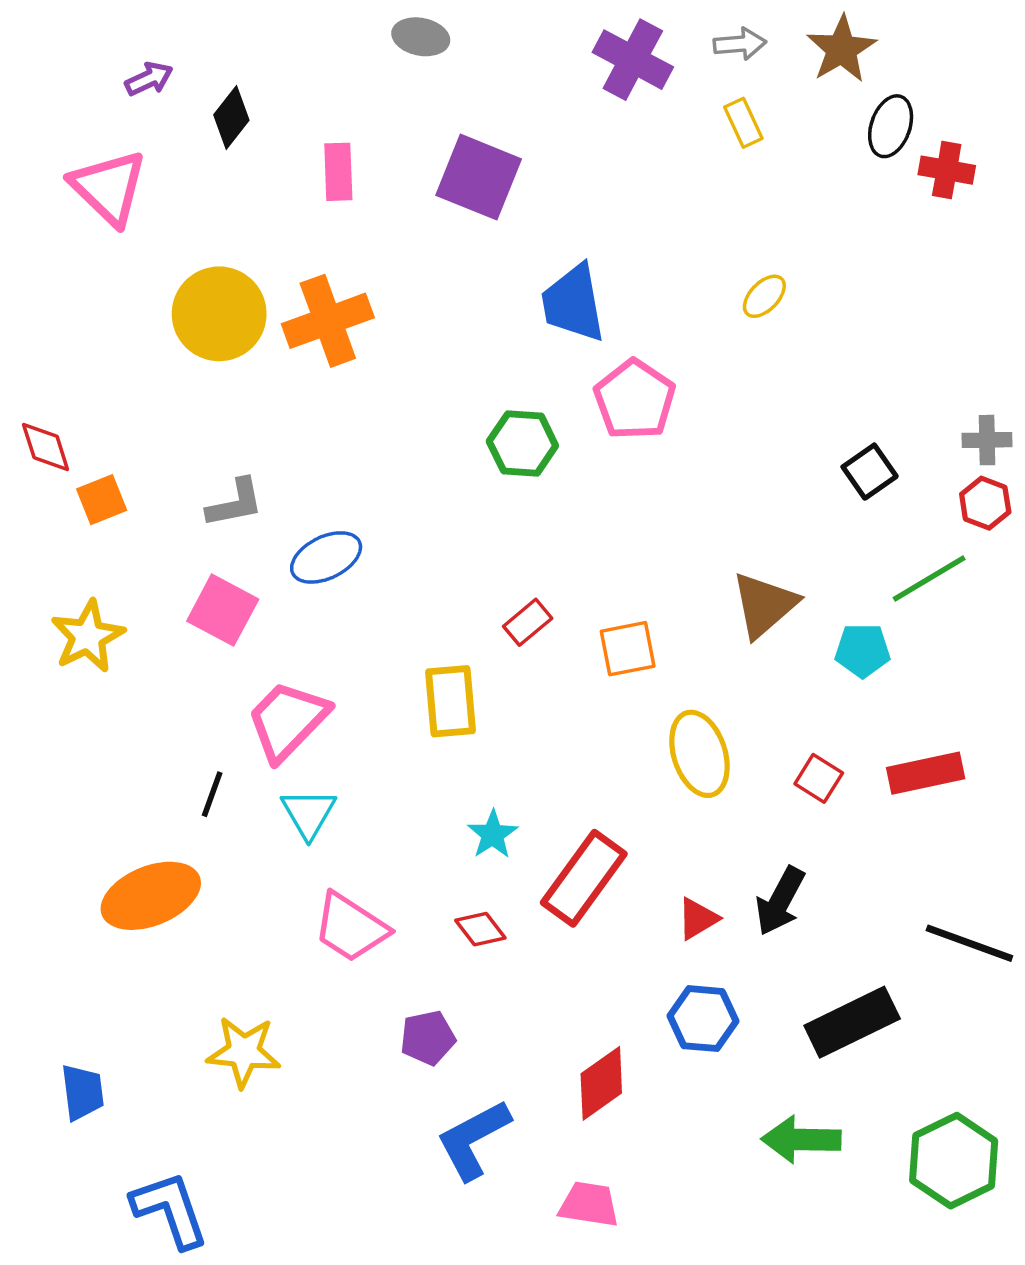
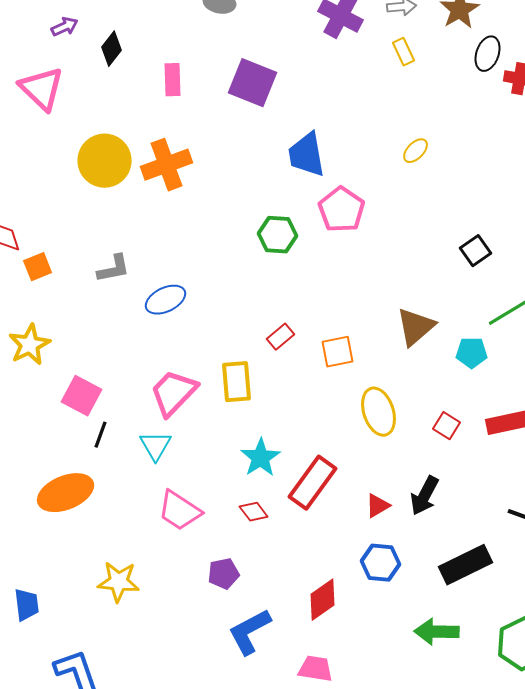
pink square: (223, 610) -> (82, 396), moved
pink trapezoid: (288, 721) -> (174, 393), moved
cyan star: (493, 834) -> (261, 458), size x1.4

